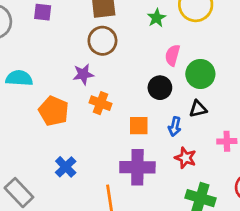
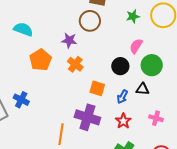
blue cross: (66, 167) -> (21, 100), moved, turned -35

